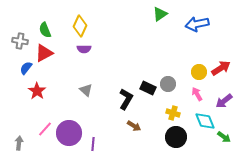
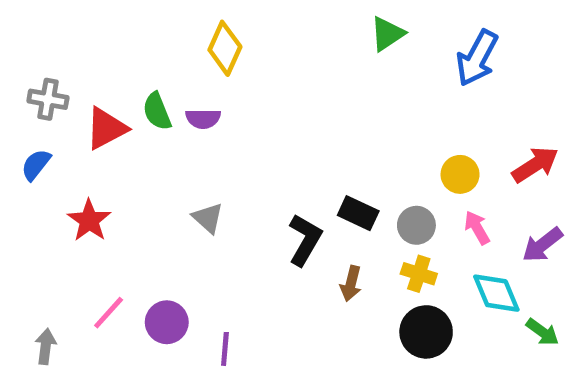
blue arrow: (197, 24) -> (477, 58), turned -50
yellow diamond: (80, 26) -> (225, 48), moved
green semicircle: (45, 30) -> (157, 111), moved
blue semicircle: (26, 68) -> (36, 165), moved
yellow circle: (199, 72) -> (460, 174), moved
gray circle: (168, 84) -> (416, 225), moved
brown arrow: (134, 126) -> (351, 283), moved, turned 72
purple circle: (69, 133) -> (167, 322), size x0.7

